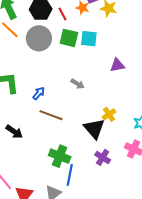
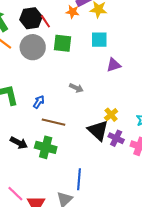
red line: (63, 14) -> (45, 21), moved
cyan square: (89, 39) -> (99, 40), moved
green cross: (60, 156) -> (46, 147), moved
purple cross: (103, 157) -> (116, 138), moved

